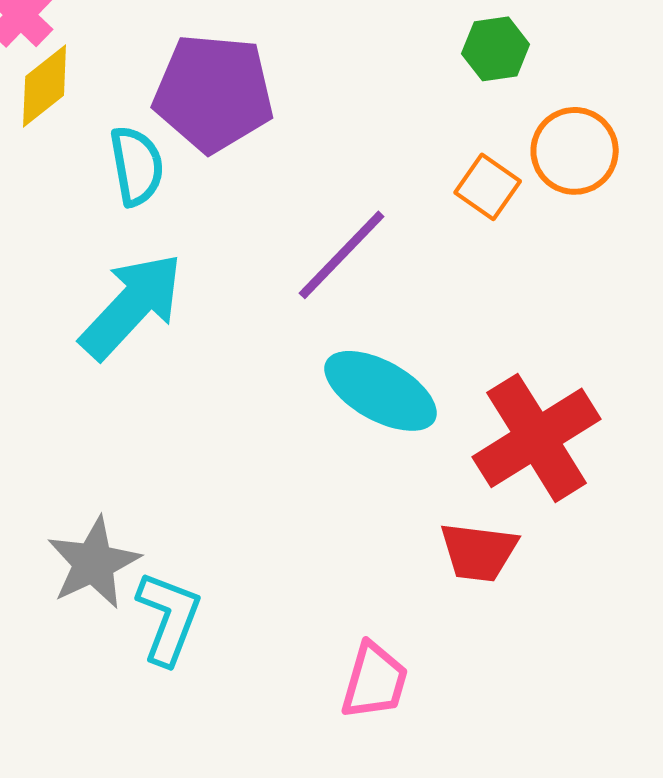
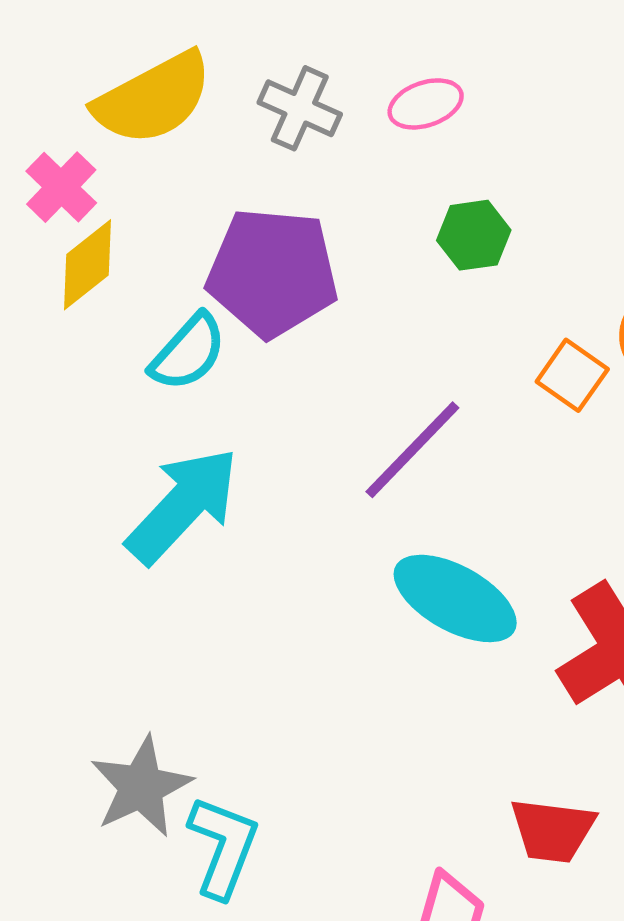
green hexagon: (496, 49) -> (474, 235), moved
cyan semicircle: (137, 166) -> (188, 352), turned 52
red trapezoid: (479, 552) -> (553, 830), moved

